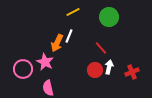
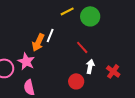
yellow line: (73, 12) -> (67, 11), moved
red circle: (95, 70) -> (76, 81), moved
red cross: (132, 72) -> (113, 71), turned -32

